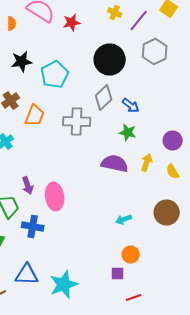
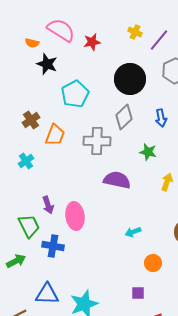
orange semicircle: (12, 24) -> (32, 43), turned 104
black star: (22, 62) -> (47, 64), moved, turned 30
blue arrow: (131, 106) -> (161, 118), moved, turned 42
purple semicircle: (115, 164) -> (117, 180), moved
cyan arrow: (124, 220) -> (133, 232), moved
orange circle: (131, 254) -> (153, 263), moved

